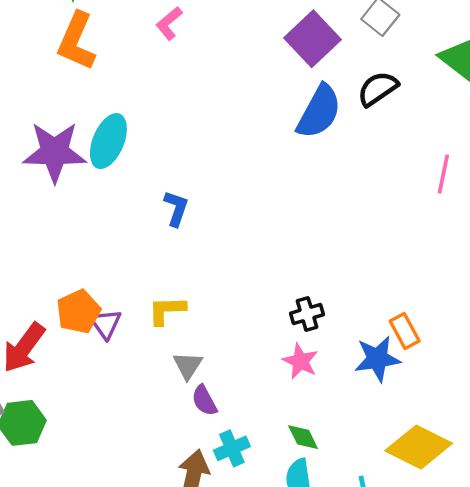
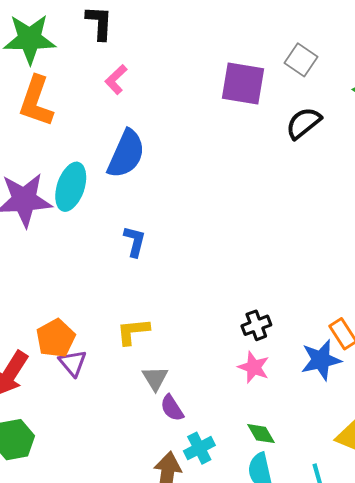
purple square: (313, 39) -> (243, 84), turned -33
blue semicircle: (319, 112) -> (126, 154), moved
purple triangle: (106, 324) -> (73, 363), moved

